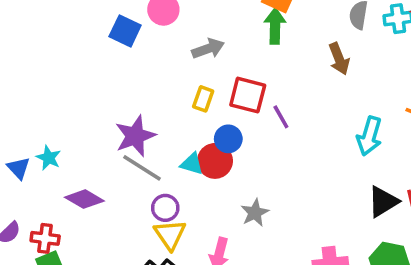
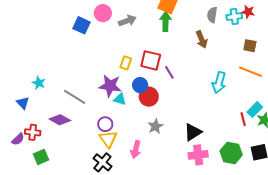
gray arrow: (208, 49) -> (127, 21), moved
purple star: (135, 136) -> (110, 86), moved, turned 30
cyan star: (49, 158) -> (39, 83), moved
red circle: (215, 161) -> (149, 97), moved
gray line: (142, 168) -> (75, 97), moved
black triangle: (383, 202) -> (193, 132), moved
red cross: (45, 238) -> (33, 132), moved

